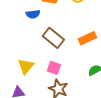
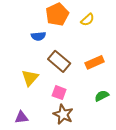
yellow triangle: (26, 66) -> (30, 78), moved

